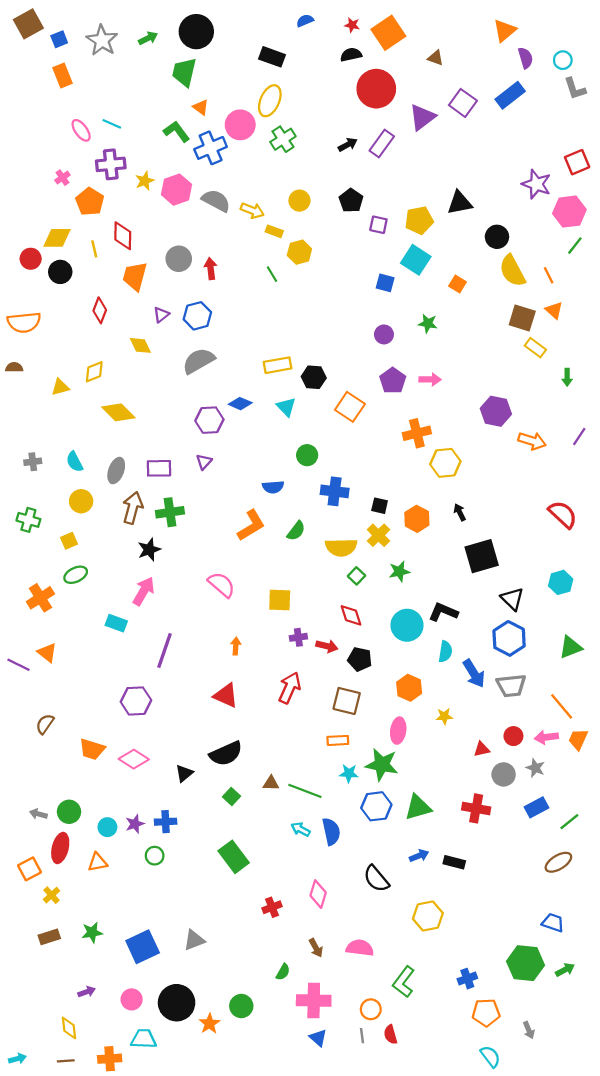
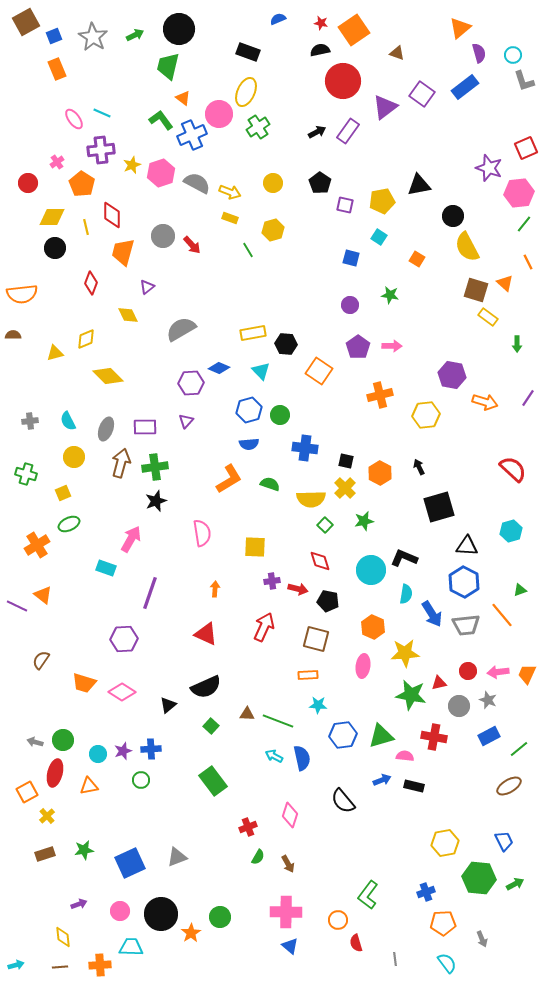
yellow rectangle: (274, 231) -> (230, 218), moved
red circle: (31, 259) -> (28, 183), moved
cyan square: (416, 260) -> (379, 237), size x0.6
red arrow: (211, 269) -> (192, 245), turned 144
orange line: (549, 275) -> (528, 262), moved
blue hexagon: (197, 316) -> (249, 410), moved
yellow hexagon: (445, 463) -> (426, 415), moved
green semicircle: (296, 531) -> (270, 484), turned -108
black star: (149, 550) -> (156, 501), moved
pink semicircle: (222, 585) -> (202, 533), turned 40
black triangle: (512, 599) -> (467, 546), turned -40
green triangle: (570, 647) -> (520, 590), size x0.6
orange line: (562, 706) -> (502, 615), moved
yellow star: (444, 716) -> (405, 653), size x1.8
green star: (382, 765) -> (411, 695), moved
yellow hexagon: (428, 916) -> (445, 843), moved
blue trapezoid: (553, 923) -> (504, 841), turned 45
pink semicircle: (360, 948) -> (405, 756), moved, size x0.7
green semicircle: (283, 972) -> (258, 857), moved
gray line: (362, 1036) -> (395, 959), moved

